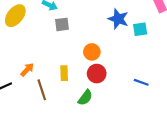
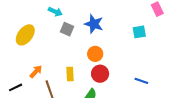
yellow ellipse: (15, 16) -> (25, 35), moved
blue star: (118, 19) -> (94, 24), moved
gray square: (62, 24) -> (67, 29), turned 32

